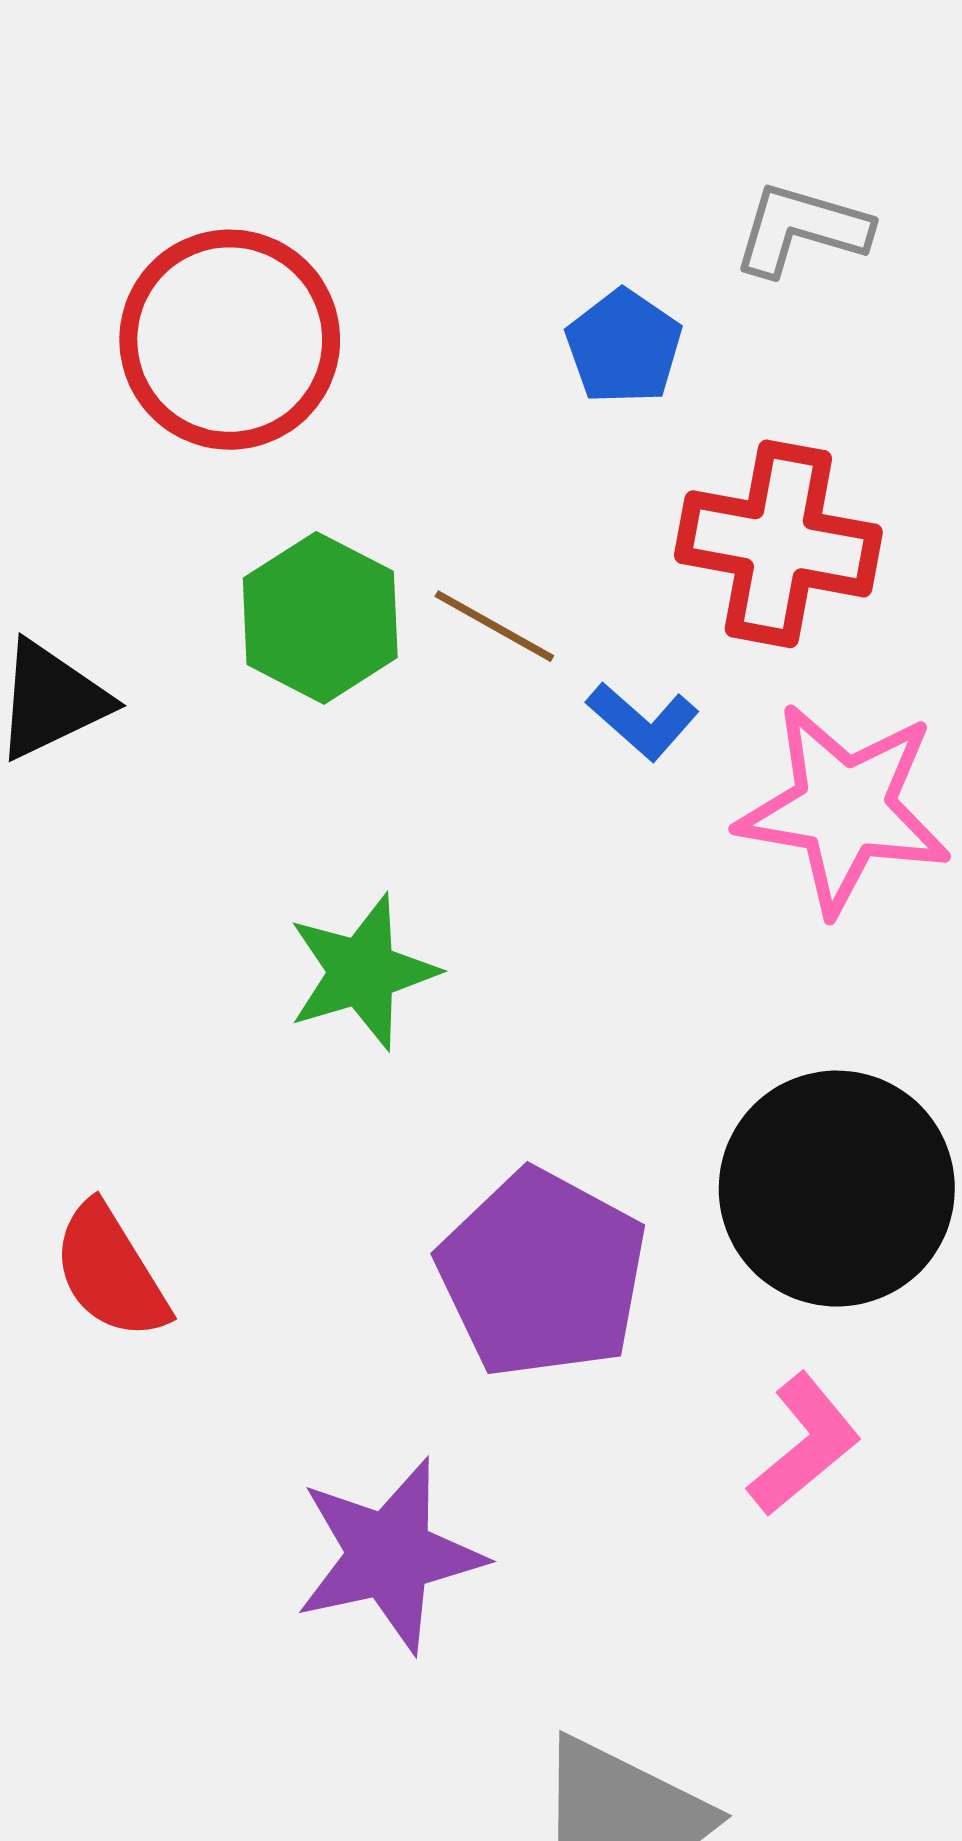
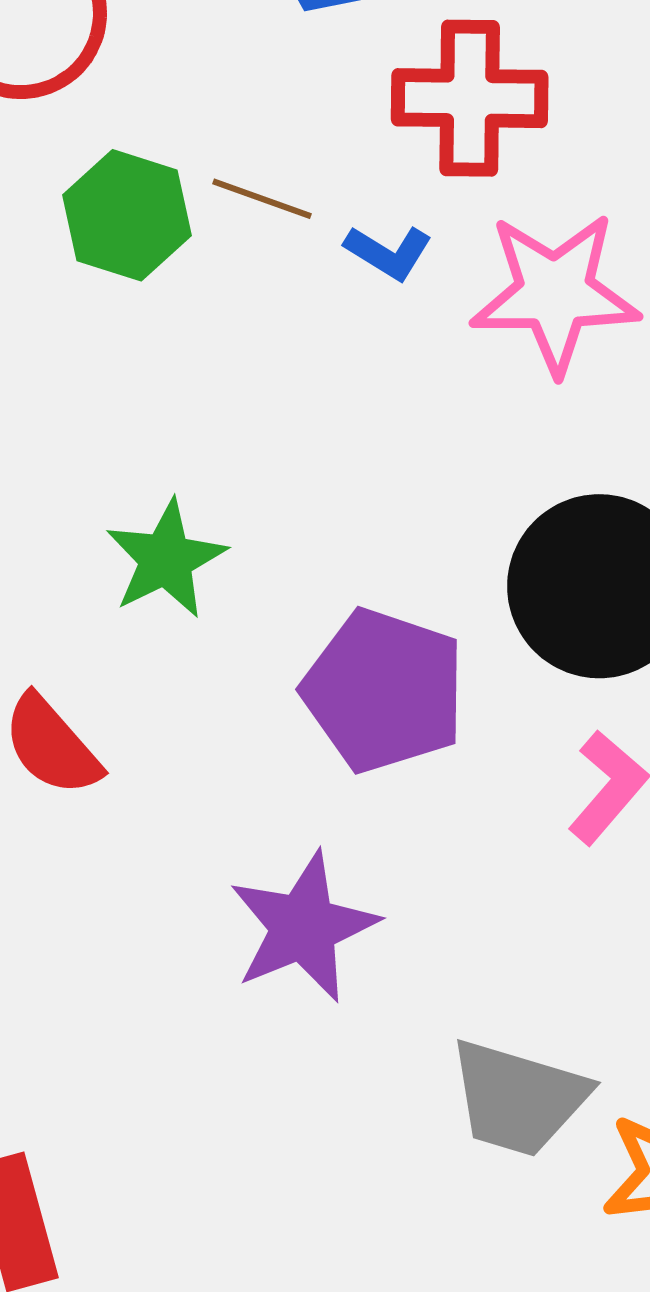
green star: (362, 972) -> (166, 559), moved

